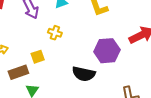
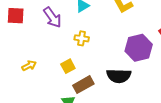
brown rectangle: (18, 72) -> (83, 85), moved

